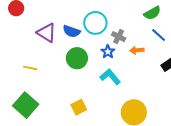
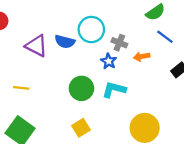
green circle: (77, 58) -> (81, 88), moved
cyan L-shape: (110, 77) -> (114, 90), turned -30

